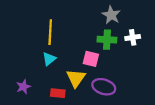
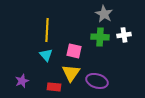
cyan triangle: (49, 59) -> (46, 55), turned -32
pink square: (91, 59) -> (74, 51), moved

